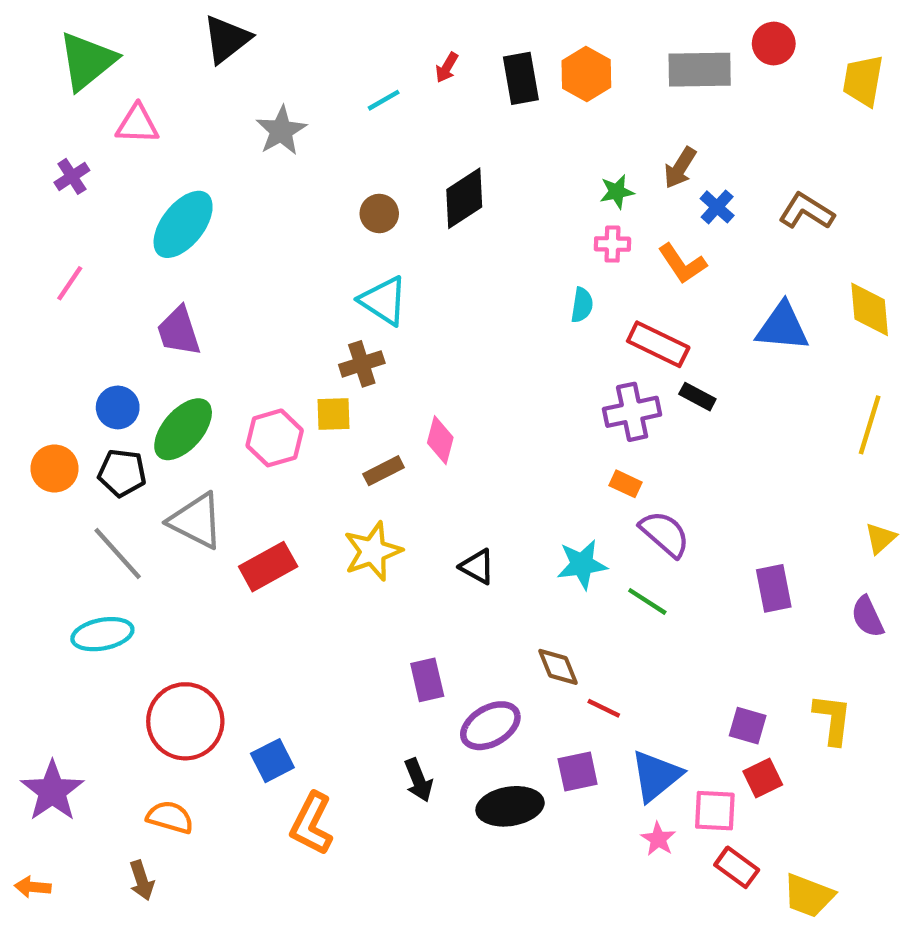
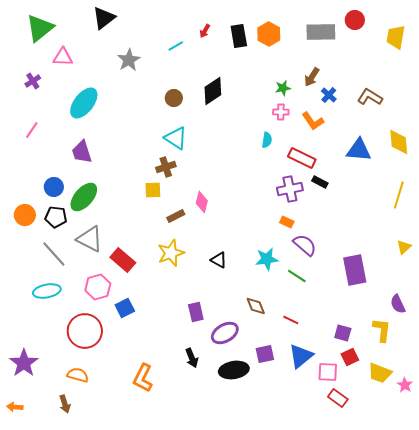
pink hexagon: (275, 438) -> (98, 287), moved
red rectangle: (268, 567) -> (123, 260), turned 70
purple rectangle: (774, 588) -> (355, 270), size x1.4
purple semicircle: (867, 617) -> (398, 304), moved
red line: (604, 708) -> (291, 320), moved
blue square: (272, 761) -> (125, 308), moved
pink star: (658, 839) -> (405, 385), moved
yellow trapezoid: (809, 896) -> (380, 373), moved

